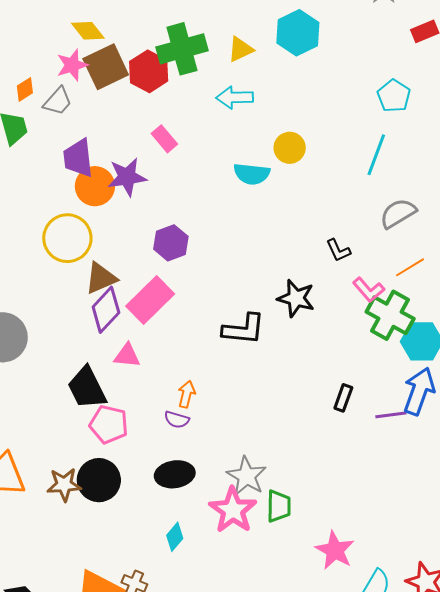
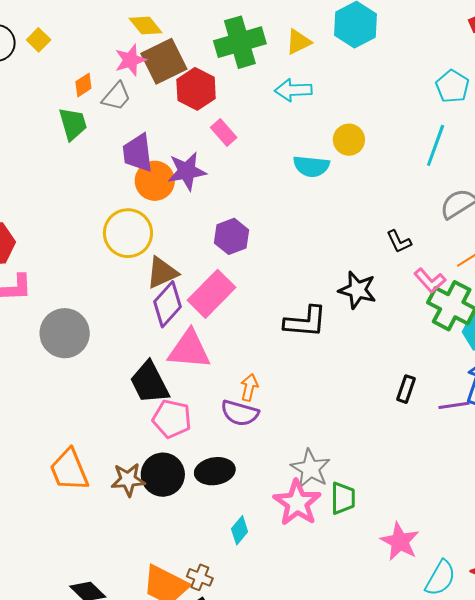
red hexagon: (149, 71) -> (196, 89), moved
pink triangle: (127, 355) -> (189, 350), size x1.6
purple semicircle: (177, 420) -> (240, 413), size x1.5
black ellipse: (175, 474) -> (215, 471), moved

